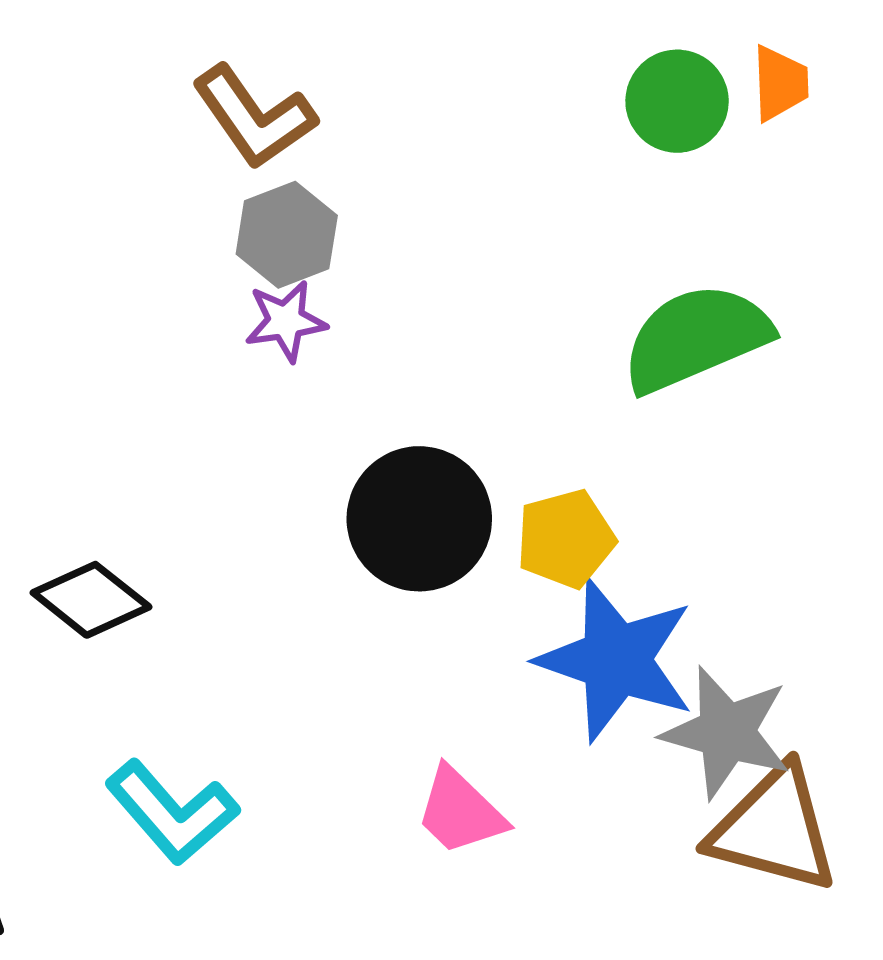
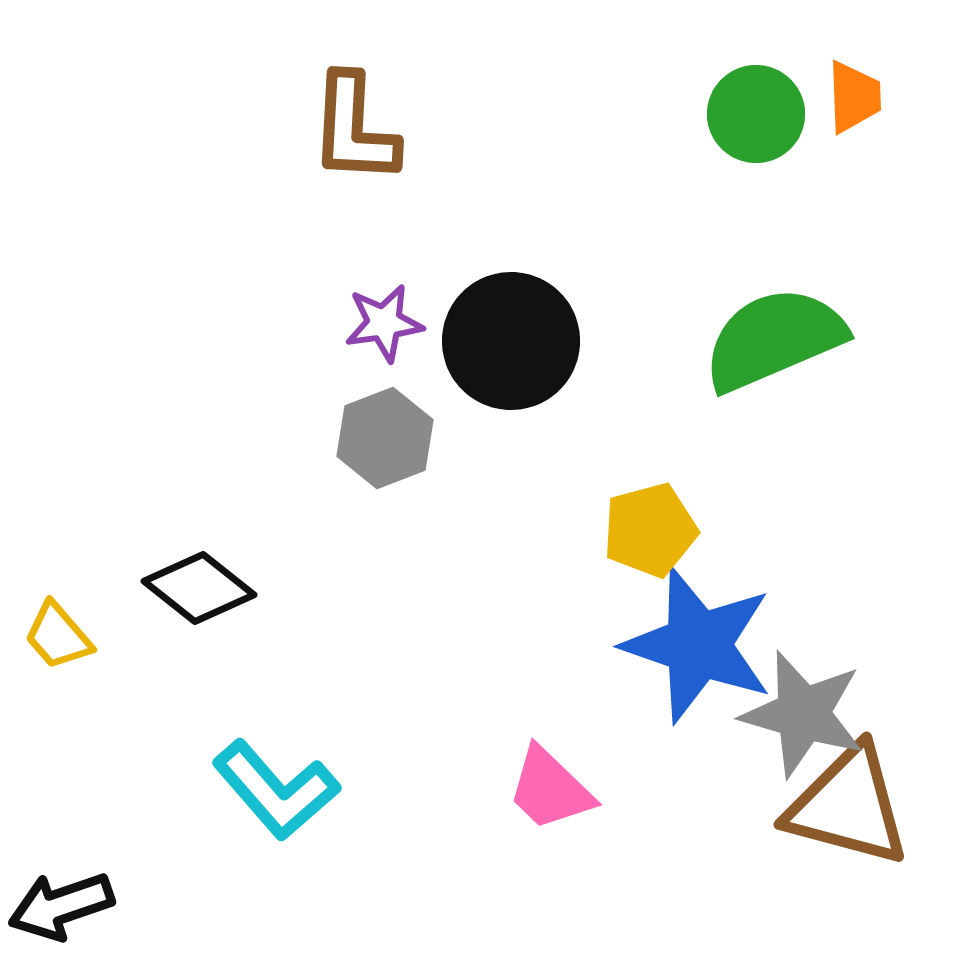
brown L-shape: (254, 117) -> (354, 129), turned 38
gray hexagon: (287, 235) -> (385, 438), moved
black circle: (419, 519) -> (511, 341), moved

